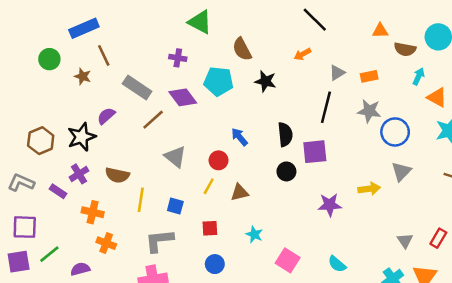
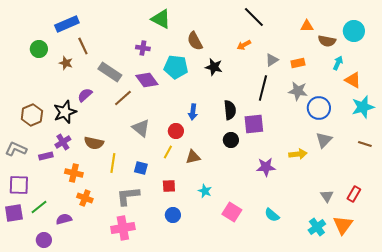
blue arrow: (240, 137) -> (193, 112), turned -133
purple rectangle: (58, 191) -> (46, 156), turned -48

